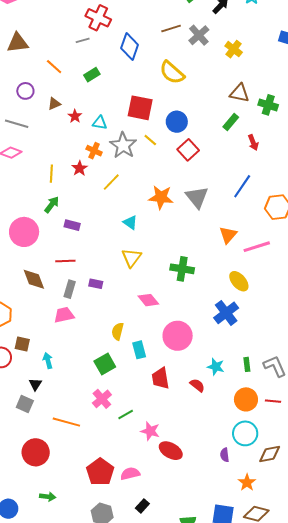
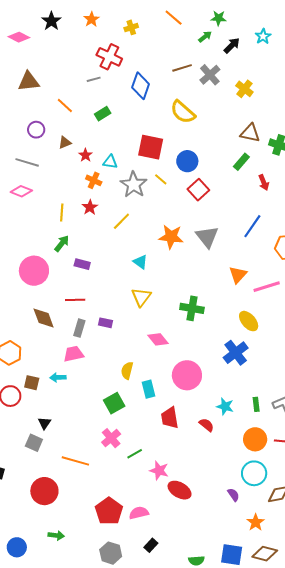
orange cross: (94, 151) -> (94, 180), moved
cyan arrow: (48, 361) -> (58, 377), moved, turned -77
purple semicircle: (225, 455) -> (233, 495), turned 152

